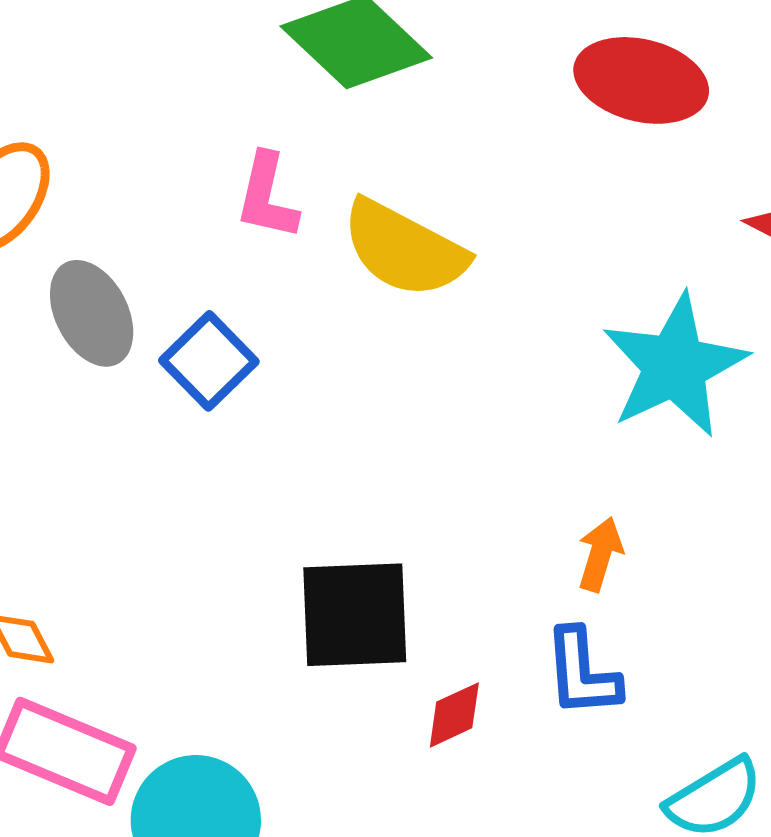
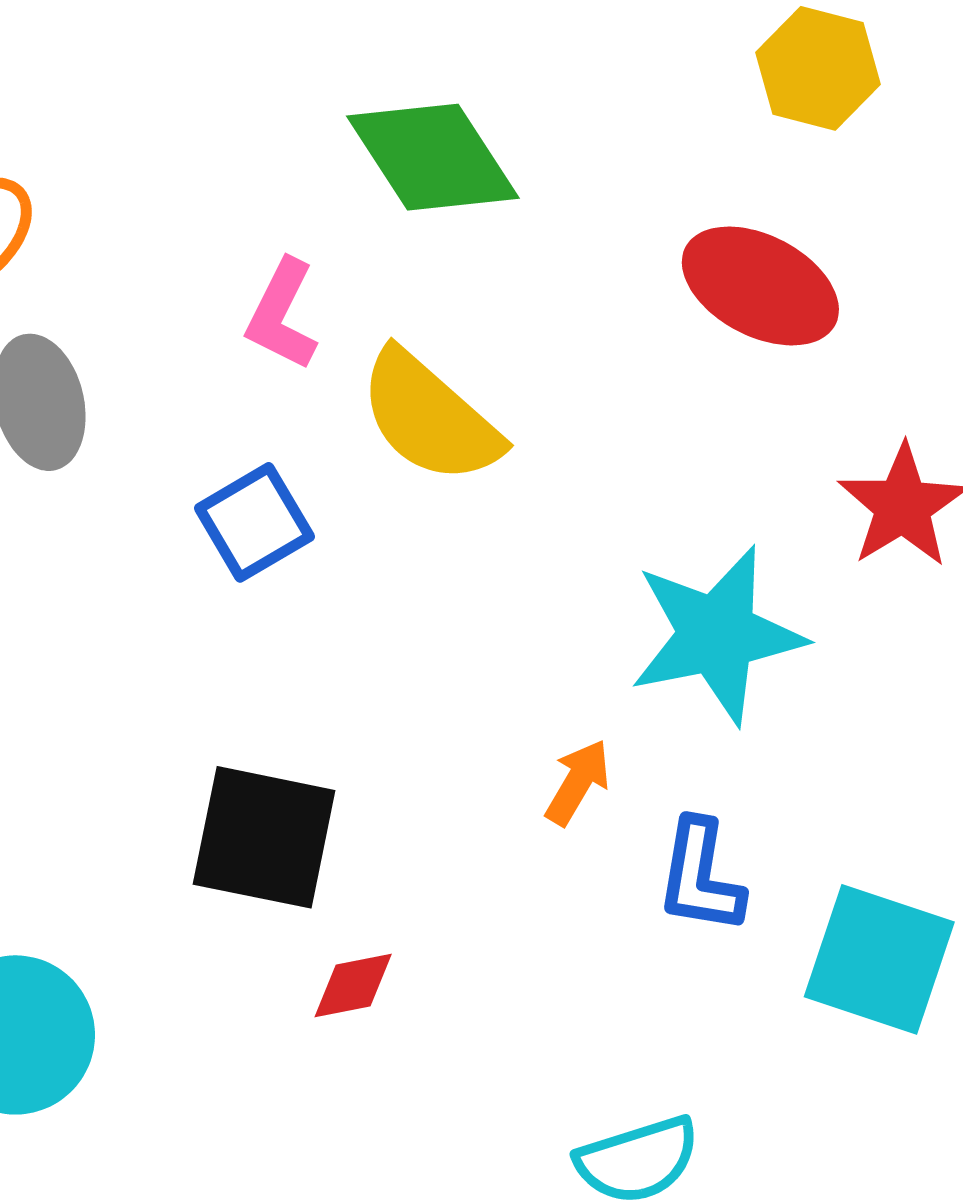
blue square: (209, 361) -> (254, 522), moved
orange arrow: (600, 554) -> (578, 782), moved
blue L-shape: (582, 673) -> (700, 877), moved

